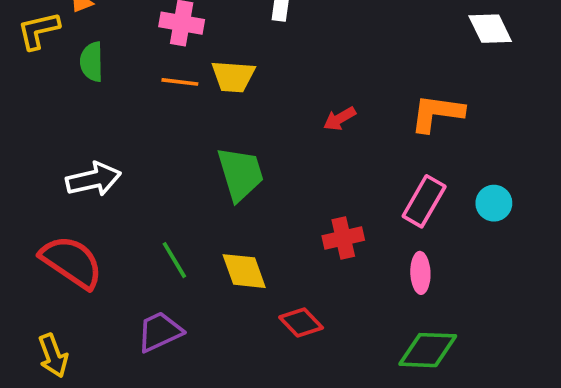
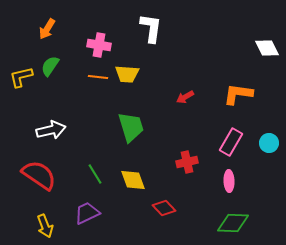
yellow L-shape: (38, 30) -> (21, 77), moved
green semicircle: (92, 62) -> (50, 66), turned 35
yellow arrow: (53, 356) -> (45, 226), moved

